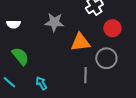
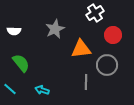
gray star: (54, 22) -> (55, 29), turned -30
cyan arrow: (41, 83) -> (42, 90), turned -40

